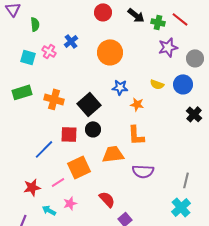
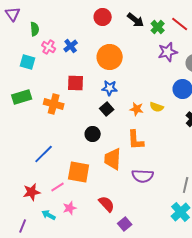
green cross: (158, 22) -> (158, 27), turned 32
pink cross: (49, 51) -> (49, 47), moved
yellow semicircle: (157, 84) -> (157, 107), moved
blue star: (120, 87) -> (110, 88), moved
black square: (89, 104) -> (107, 109), moved, size x0.6
red square: (69, 134) -> (76, 83), moved
orange trapezoid: (113, 154) -> (113, 159), turned -80
orange square: (79, 167) -> (79, 172), turned 35

